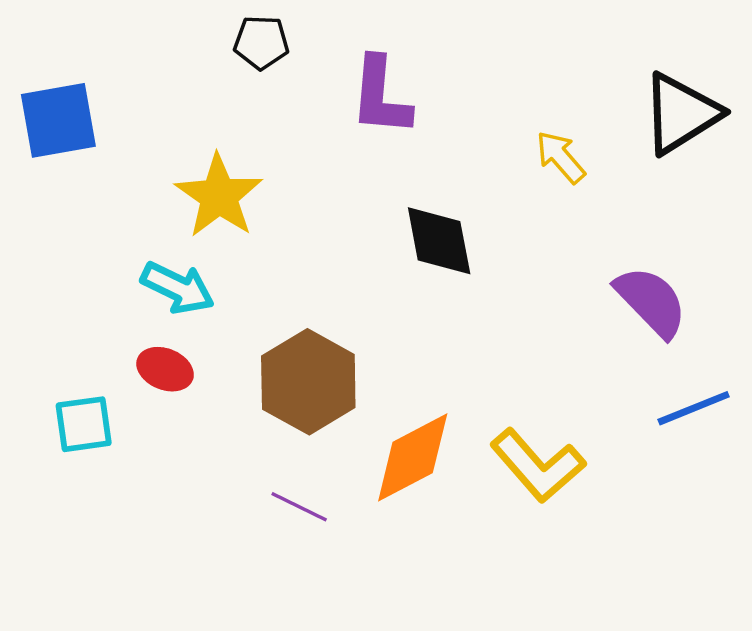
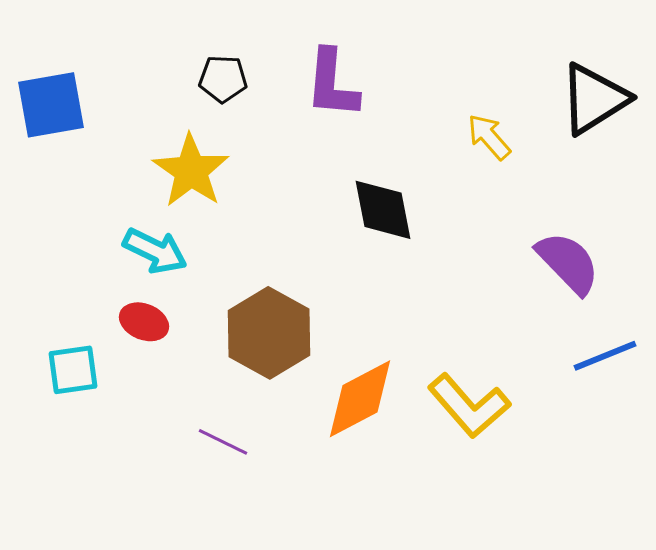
black pentagon: (261, 42) -> (223, 79), moved
purple line: (299, 507) -> (223, 442), moved

